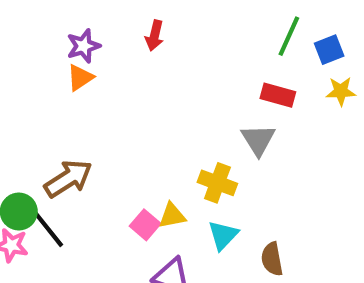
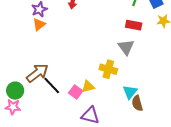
black line: (49, 230) -> (52, 85), moved
cyan triangle: (223, 235) -> (130, 92), moved

